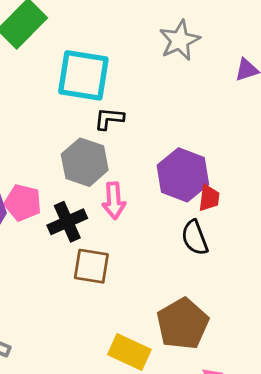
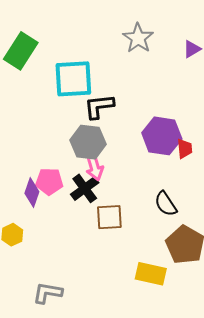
black L-shape: (109, 119) -> (99, 106), size x1.4
pink arrow: (114, 201) -> (94, 167), moved
black semicircle: (195, 238) -> (166, 204), moved

